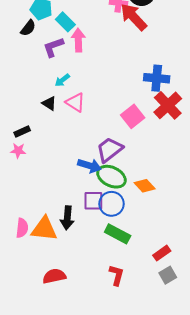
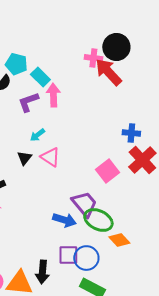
blue cross: (157, 78) -> (131, 133), size x0.7
black triangle: (49, 103) -> (24, 158), turned 35
purple trapezoid: (109, 150) -> (84, 204), turned 88
green ellipse: (112, 177) -> (98, 220), moved

